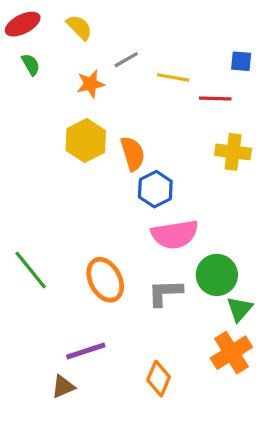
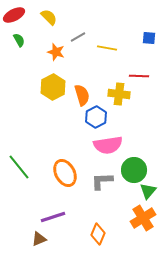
orange star: (91, 84) -> (56, 52), turned 30
red line: (215, 99) -> (139, 76), moved
yellow cross: (233, 152) -> (119, 94), moved

